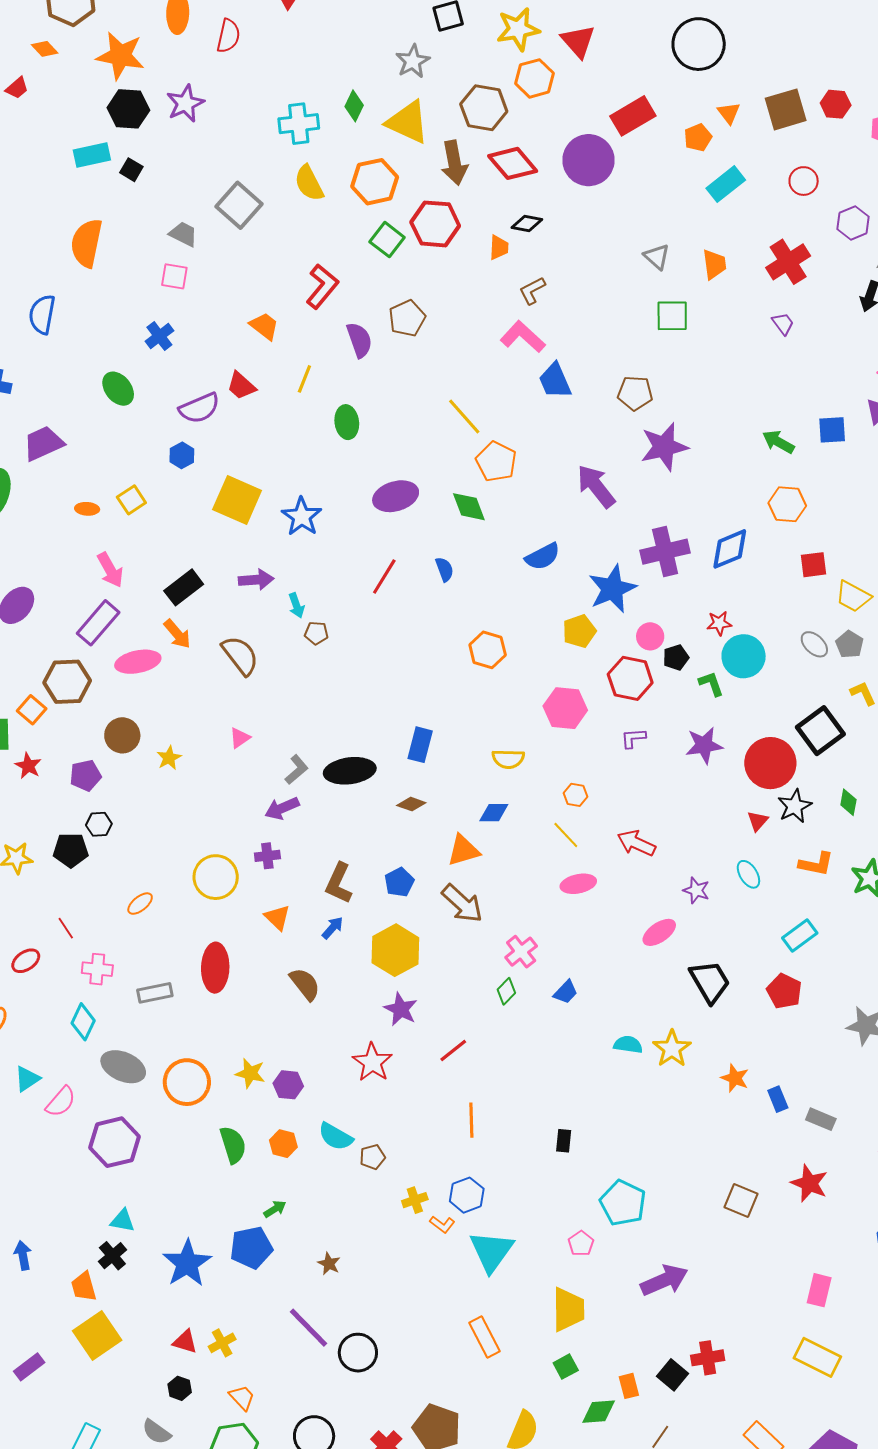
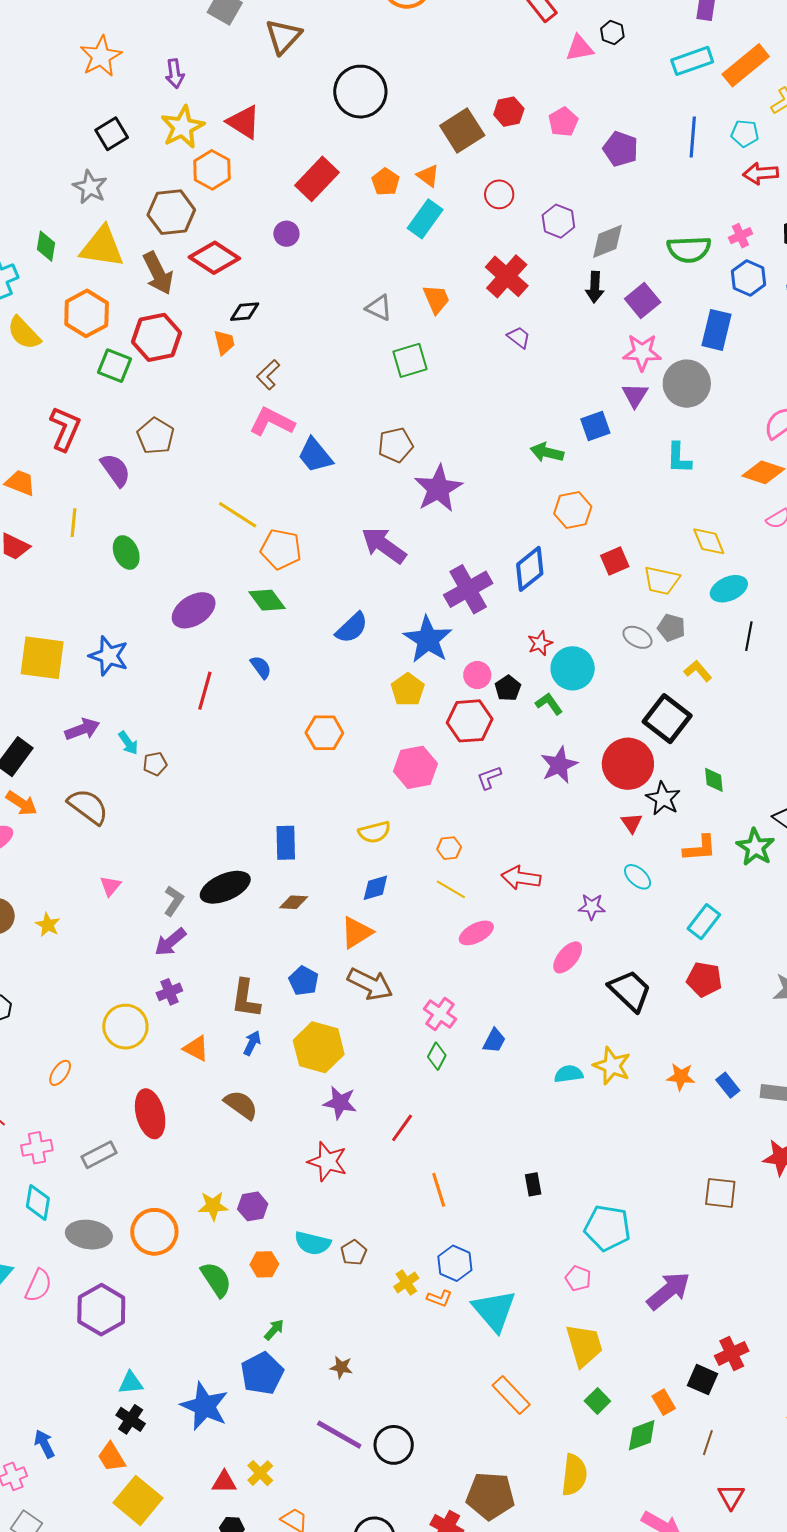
orange triangle: (729, 113) -> (428, 176), moved
purple circle: (588, 160) -> (286, 234), size x0.5

